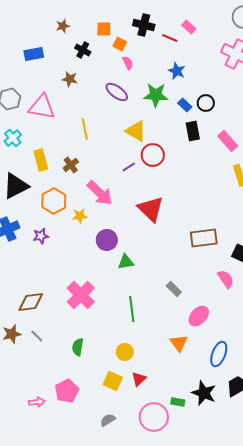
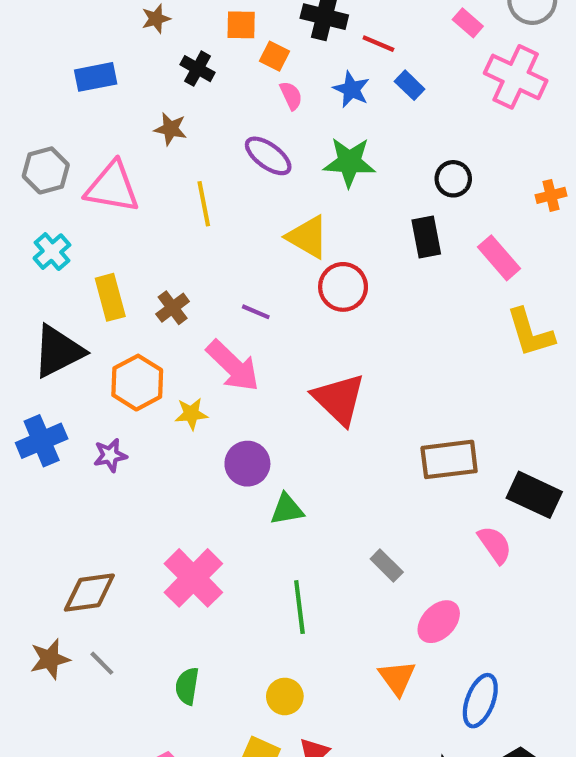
pink rectangle: (189, 27) -> (468, 23), moved
blue star: (177, 71) -> (351, 89), moved
blue rectangle: (185, 105) -> (410, 85), moved
yellow line: (85, 129) -> (204, 204), moved
purple line: (129, 167) -> (256, 312), moved, turned 56

